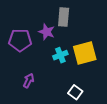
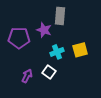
yellow square: (85, 53) -> (80, 50), size x0.7
white square: (75, 92) -> (49, 72), moved

